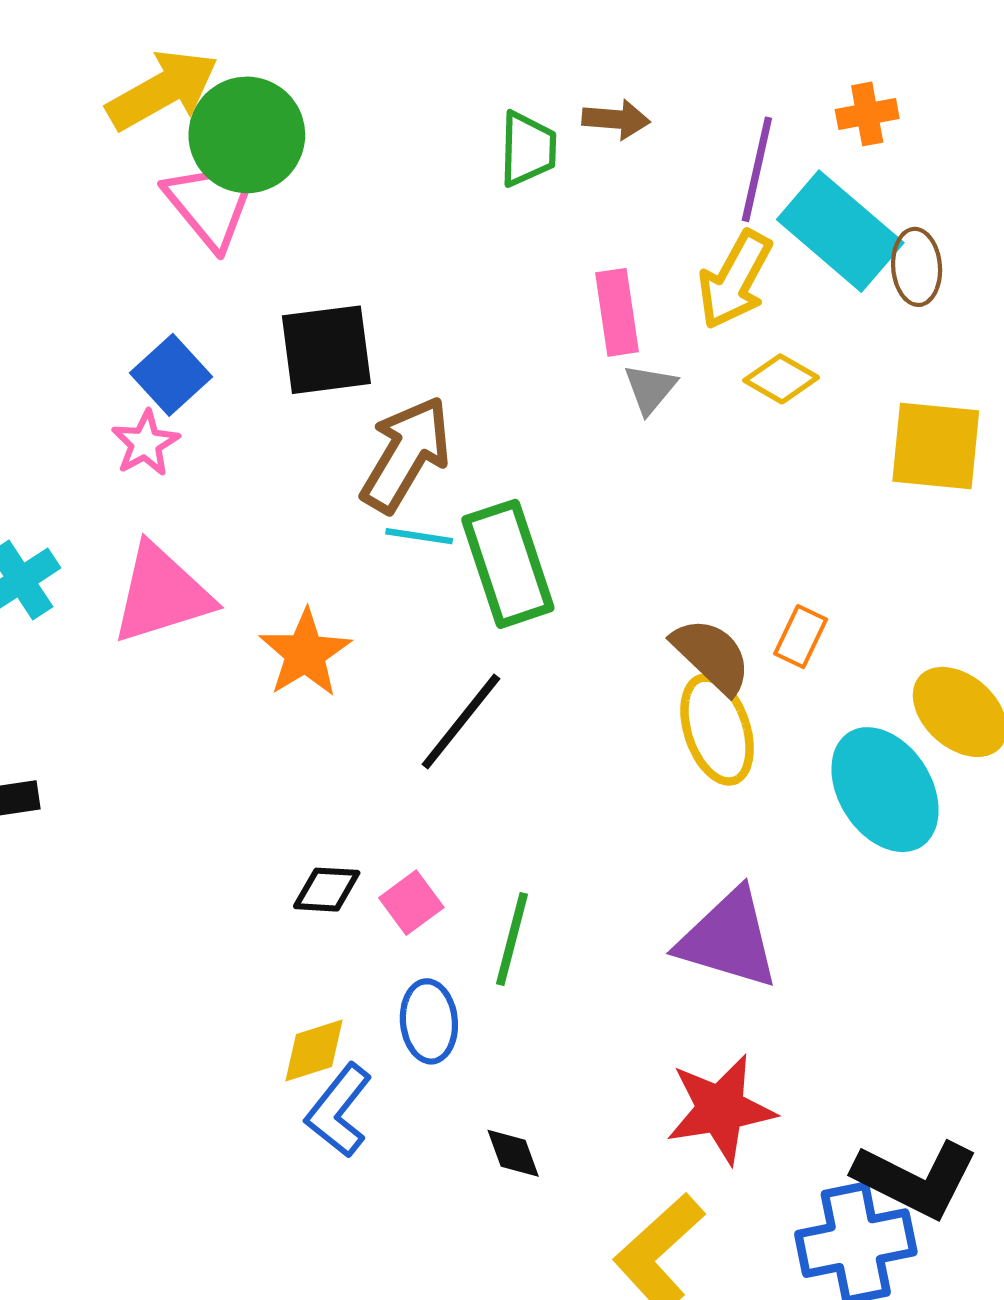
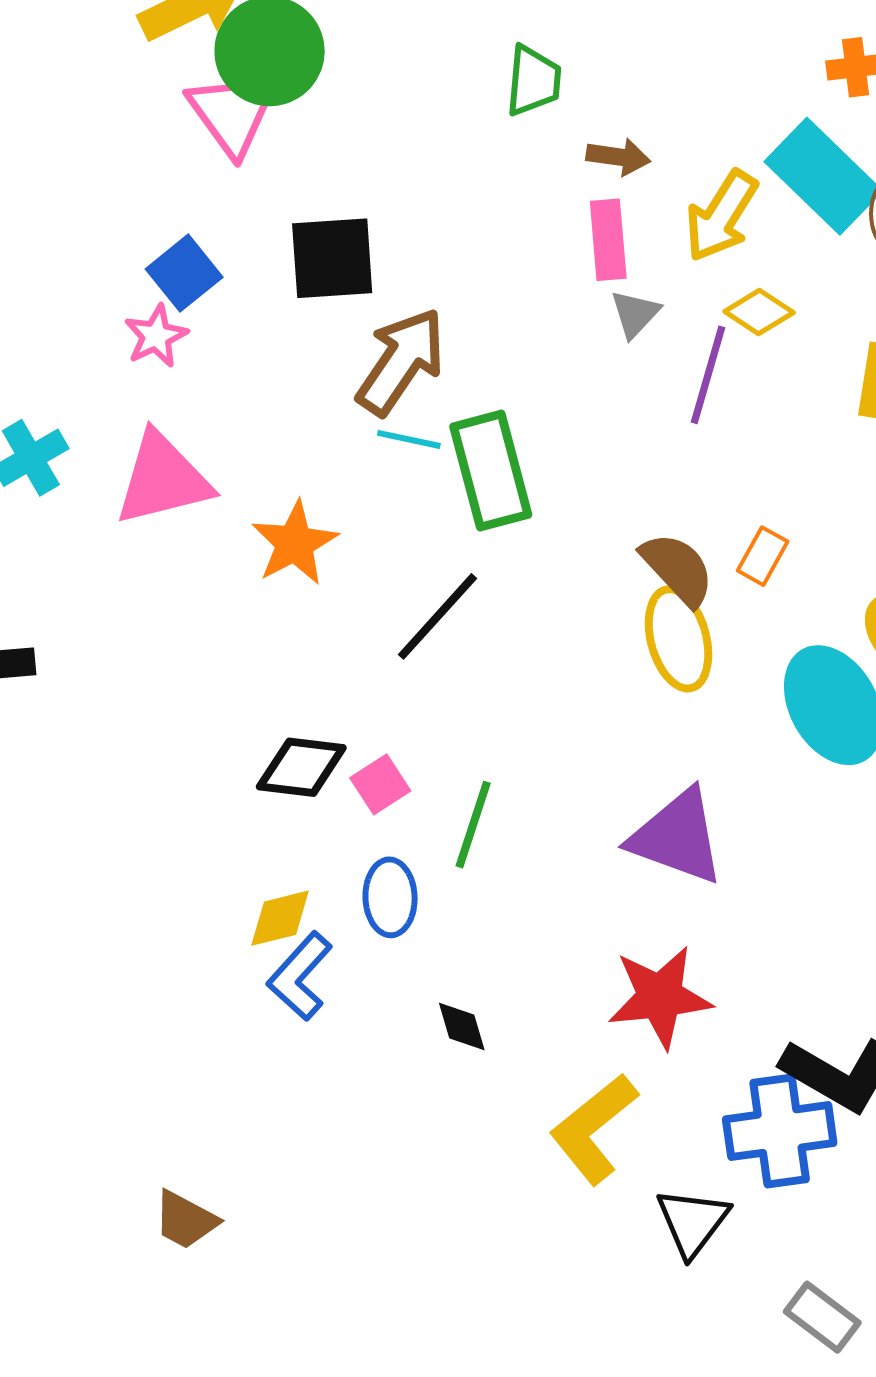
brown arrow: (616, 119) -> (618, 157), moved
purple line: (757, 169) -> (708, 375), moved
black diamond: (327, 890) -> (301, 767), size x1.4

